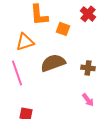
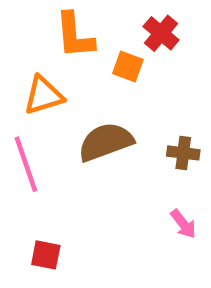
red cross: (88, 14) -> (161, 33), moved

